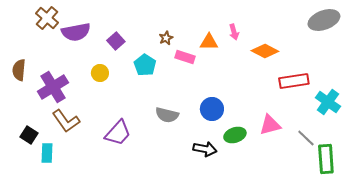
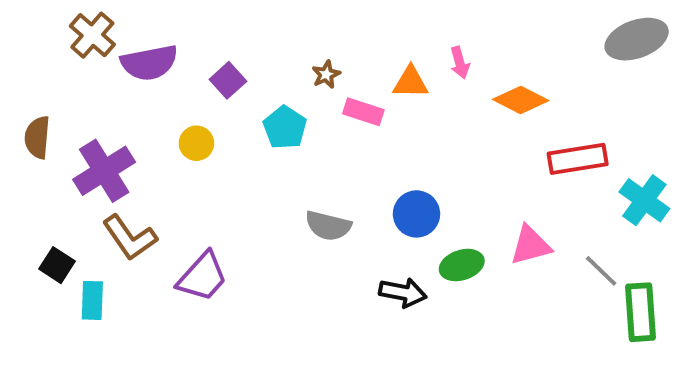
purple trapezoid: (118, 133) -> (202, 277), moved

